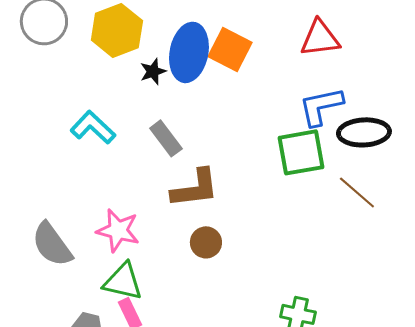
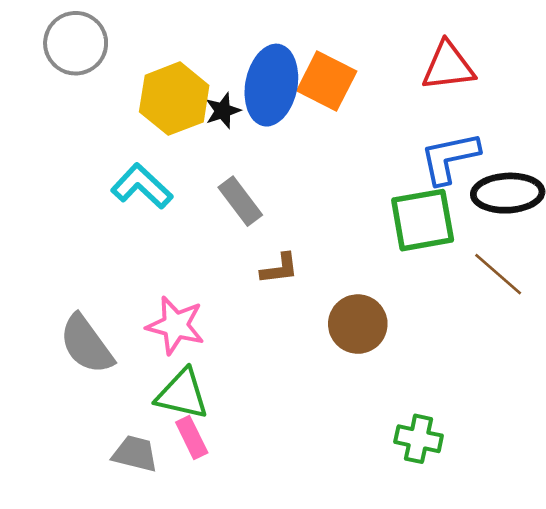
yellow hexagon: (117, 30) -> (174, 99), moved
brown L-shape: (195, 188) -> (279, 269), size x0.6
brown circle: (206, 242) -> (358, 324), moved, size x1.4

